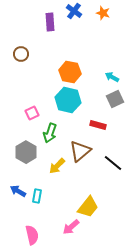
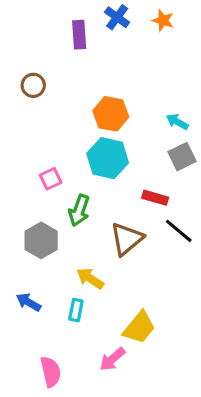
black line: (113, 163) -> (179, 231), moved
yellow arrow: (57, 166) -> (90, 278), moved, turned 78
cyan rectangle: (37, 196) -> (76, 310), moved

